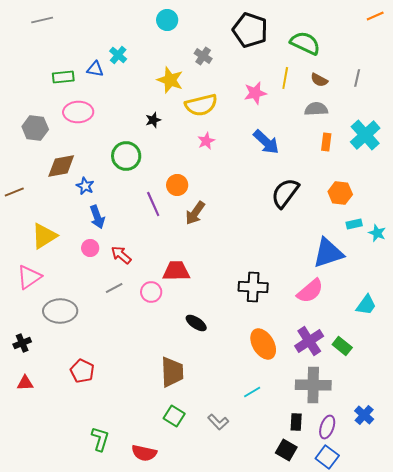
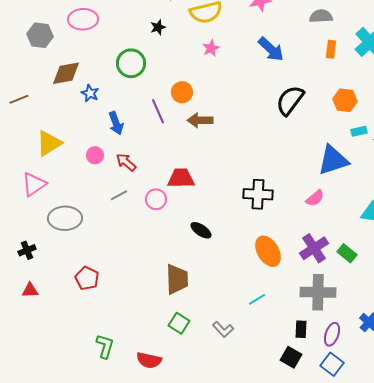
brown arrow: (195, 213) -> (200, 120), turned 55
blue arrow: (97, 217) -> (116, 123), moved
pink semicircle: (310, 291) -> (315, 198), size x0.7

